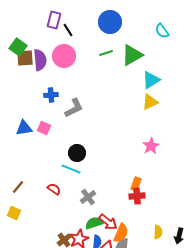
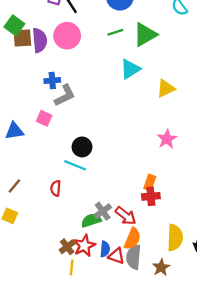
cyan triangle: (151, 80) -> (130, 69), moved
gray L-shape: (74, 108) -> (65, 95), moved
blue triangle: (24, 128) -> (14, 131), moved
red semicircle: (54, 189) -> (56, 188), turned -120
gray cross: (88, 197) -> (103, 211), moved
red arrow: (108, 222) -> (126, 216), moved
green semicircle: (94, 223) -> (91, 220), moved
yellow semicircle: (158, 232) -> (175, 238), size x1.6

